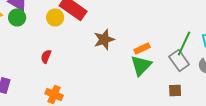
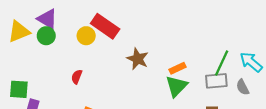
brown star: (104, 39) -> (138, 59), turned -30
gray rectangle: (179, 60) -> (216, 81), turned -60

